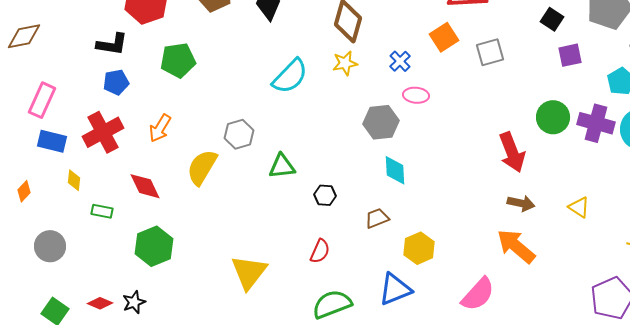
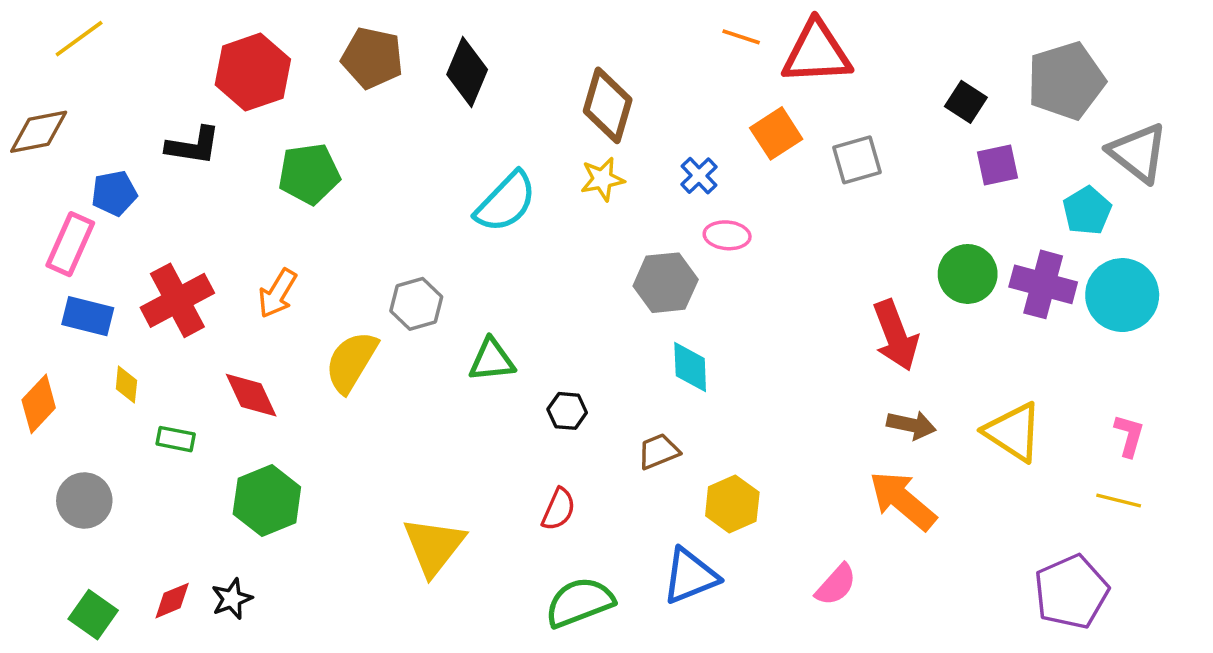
blue pentagon: (116, 82) -> (114, 193), moved
orange diamond: (24, 191) -> (39, 404), size x1.5
yellow triangle: (579, 207) -> (1013, 432), size x1.6
pink semicircle: (478, 294) -> (836, 585), size x0.7
red diamond: (100, 303) -> (172, 601), turned -45

